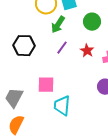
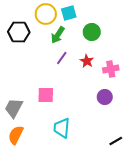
black hexagon: (24, 46) -> (19, 32), moved
cyan trapezoid: (62, 106) -> (62, 128), moved

